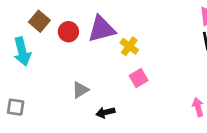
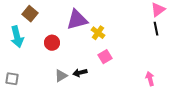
red circle: (68, 32) -> (52, 43), moved
gray triangle: (80, 90) -> (61, 76), moved
black arrow: (105, 112) -> (80, 73), moved

